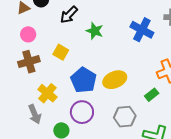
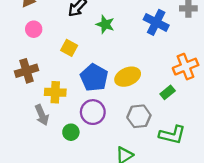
brown cross: (29, 62) -> (26, 71), moved
yellow cross: (47, 93) -> (55, 92), turned -36

